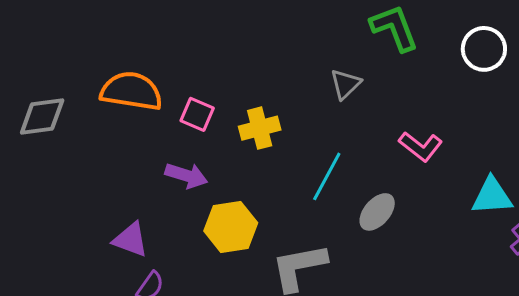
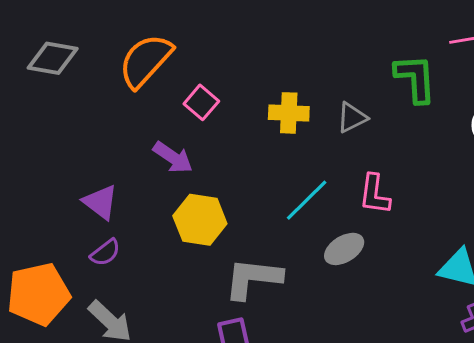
orange semicircle: (131, 91) -> (145, 61), turned -74
yellow cross: (260, 128) -> (289, 113), moved
pink L-shape: (421, 146) -> (375, 194), moved, turned 42

